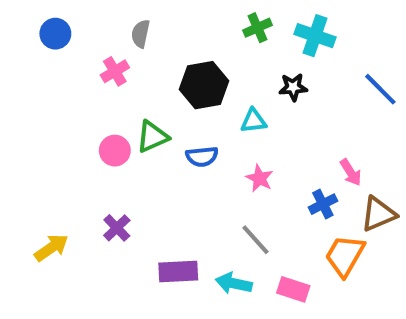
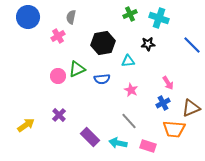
blue circle: (55, 34) -> (28, 17), size x1.5
pink arrow: (351, 172) -> (168, 83), moved
orange trapezoid: (345, 256) -> (174, 129), turned -115
purple rectangle: (178, 271) -> (90, 137), turned 48

